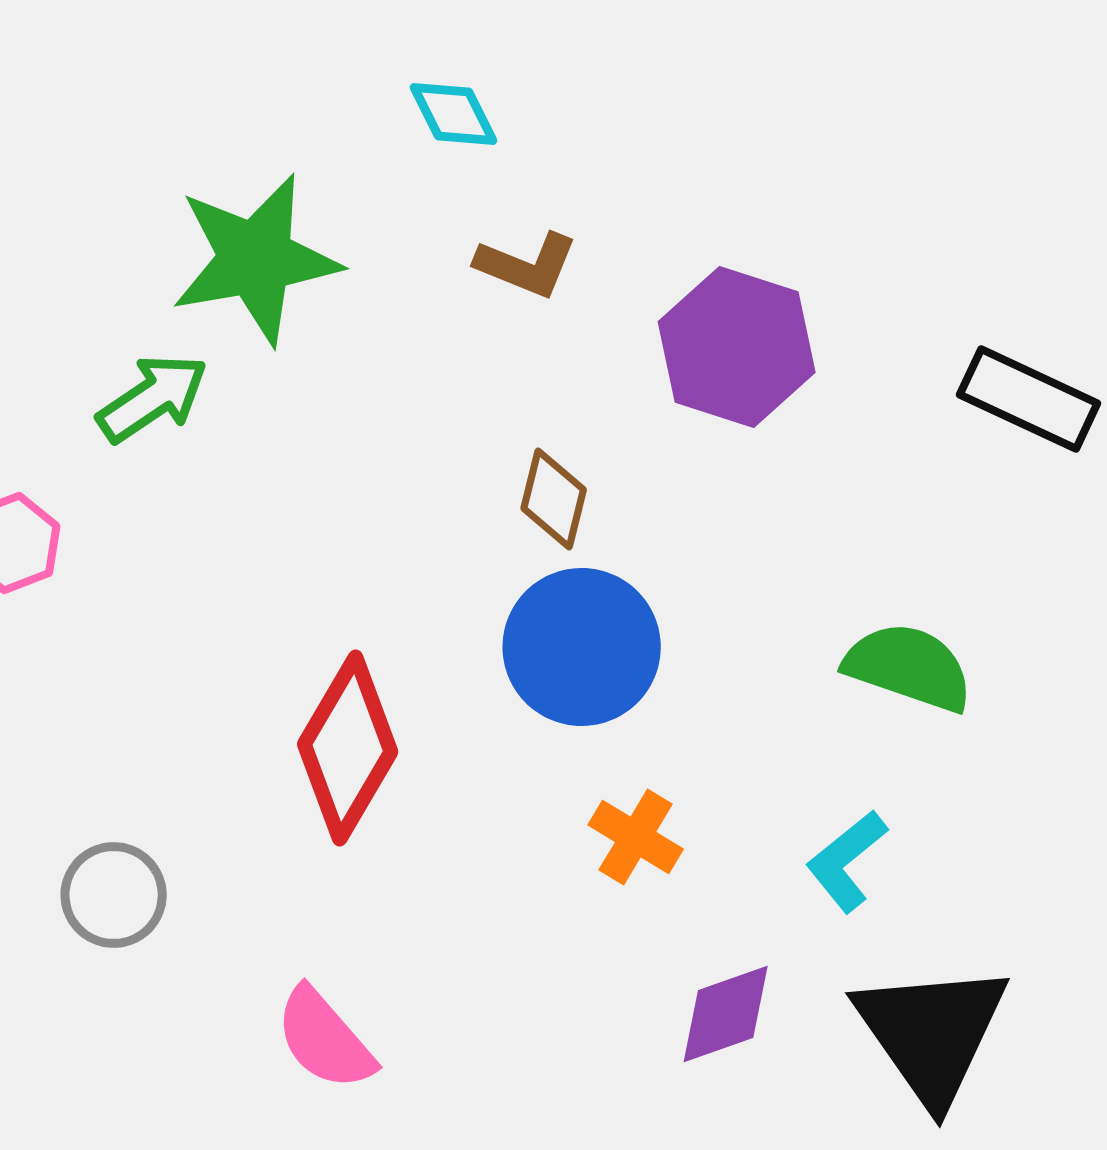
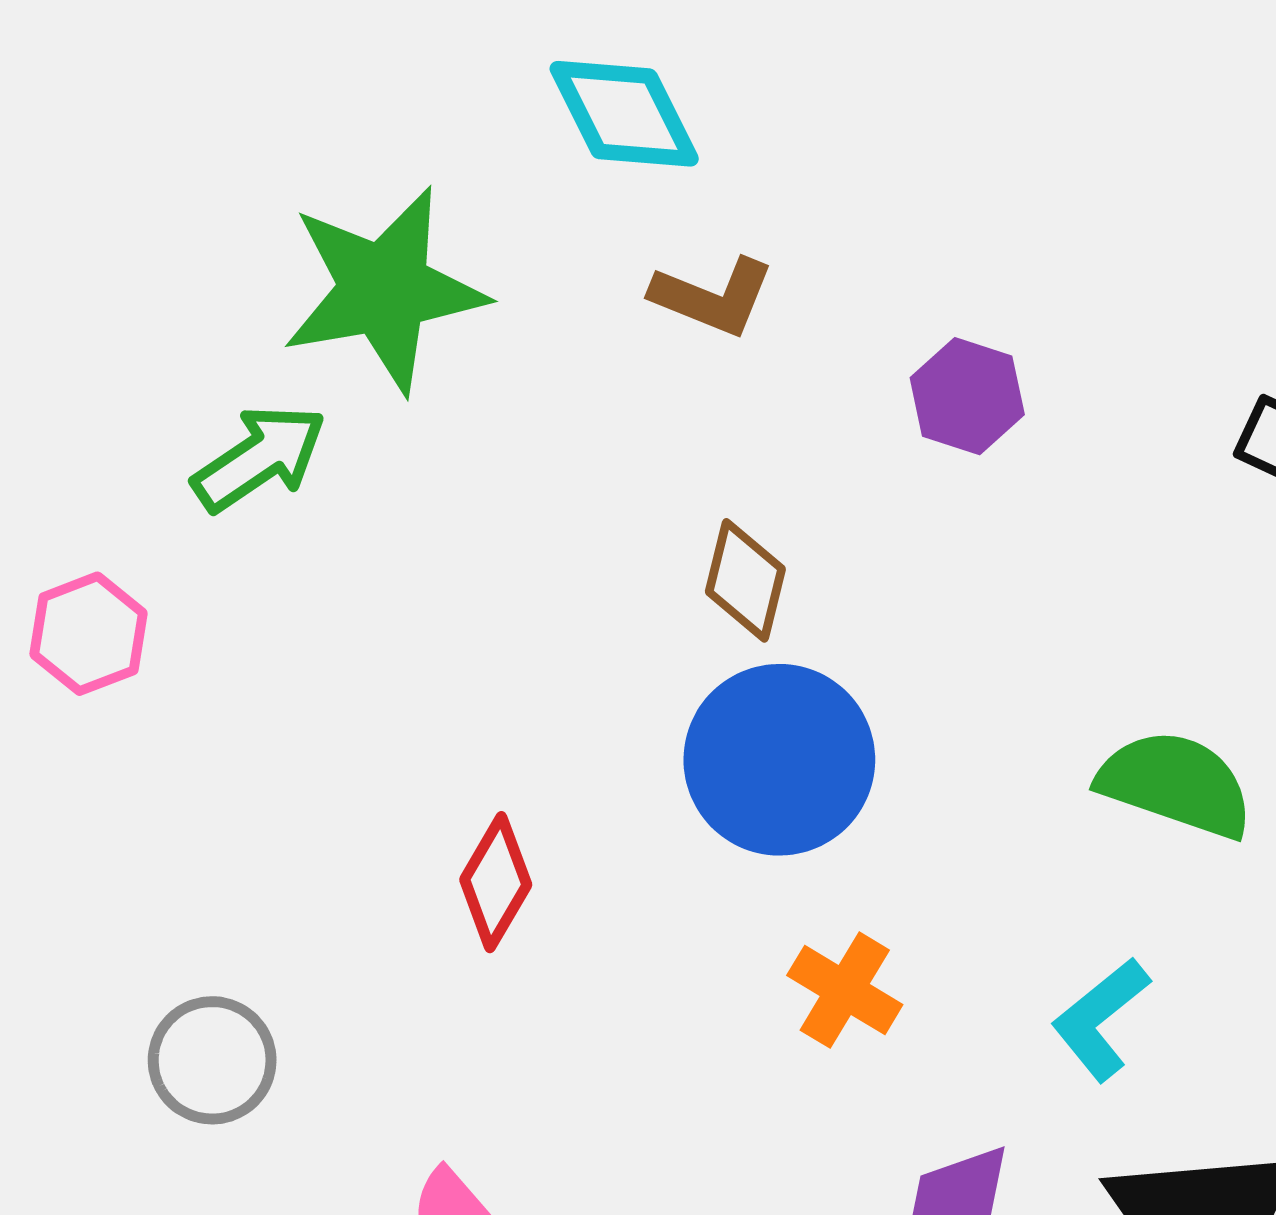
cyan diamond: (454, 114) -> (624, 114), size x1.4
purple hexagon: (737, 347) -> (967, 396), size x0.6
red diamond: (348, 748) -> (496, 882), size x0.6

